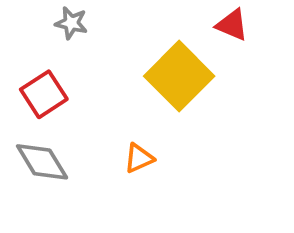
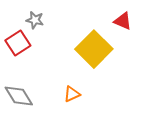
red square: (44, 94) -> (18, 43), moved

